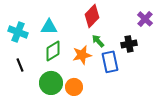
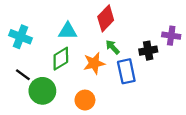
purple cross: (145, 19) -> (171, 36), moved, turned -35
cyan triangle: (49, 27) -> (68, 31), moved
black line: (20, 65) -> (23, 75), turned -32
green circle: (51, 83) -> (42, 91), moved

